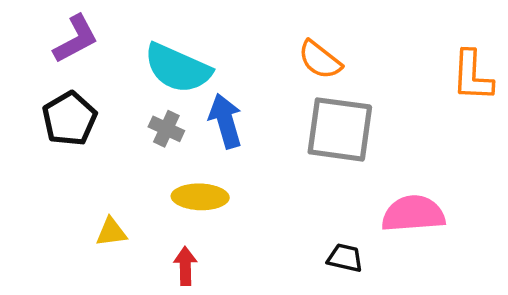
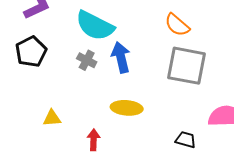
yellow ellipse: (200, 197) -> (127, 108), moved

